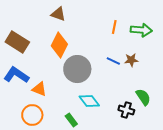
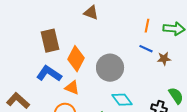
brown rectangle: (17, 42) -> (50, 41), turned 45
orange diamond: (59, 45) -> (76, 59), moved
blue line: (113, 61) -> (146, 49), moved

